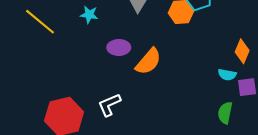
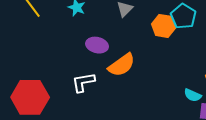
white L-shape: (109, 105) -> (83, 82), moved

